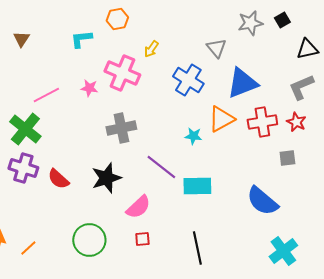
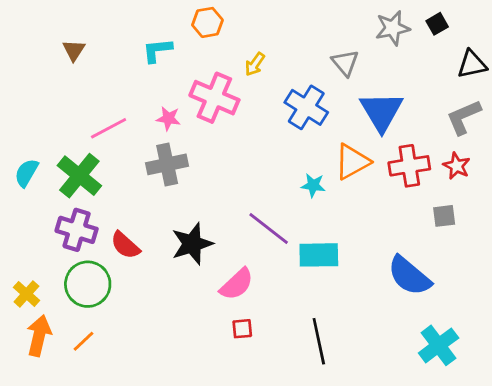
blue triangle: (242, 83) -> (381, 112), turned -40
gray cross: (121, 128) -> (167, 164), moved
green circle: (89, 240) -> (88, 284), moved

